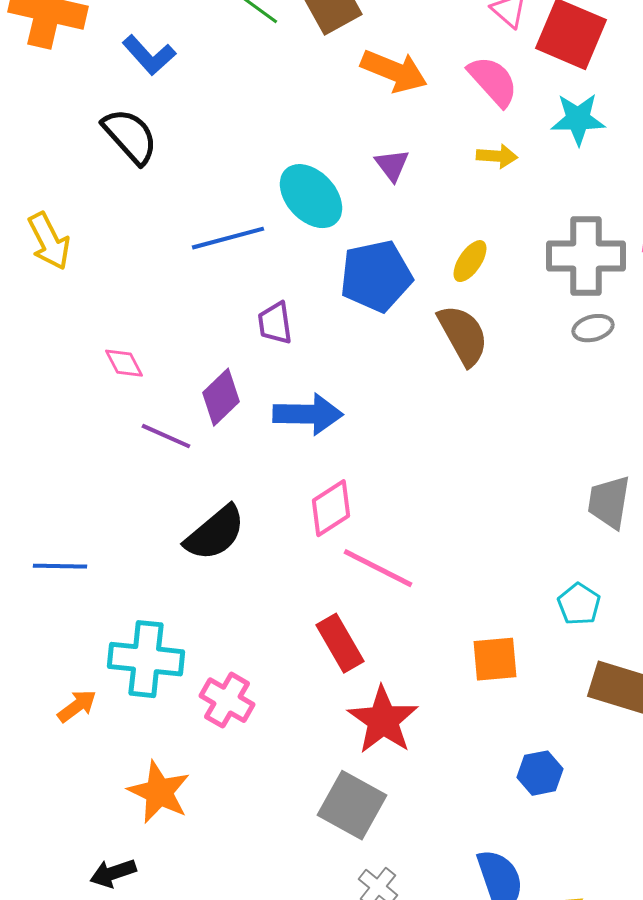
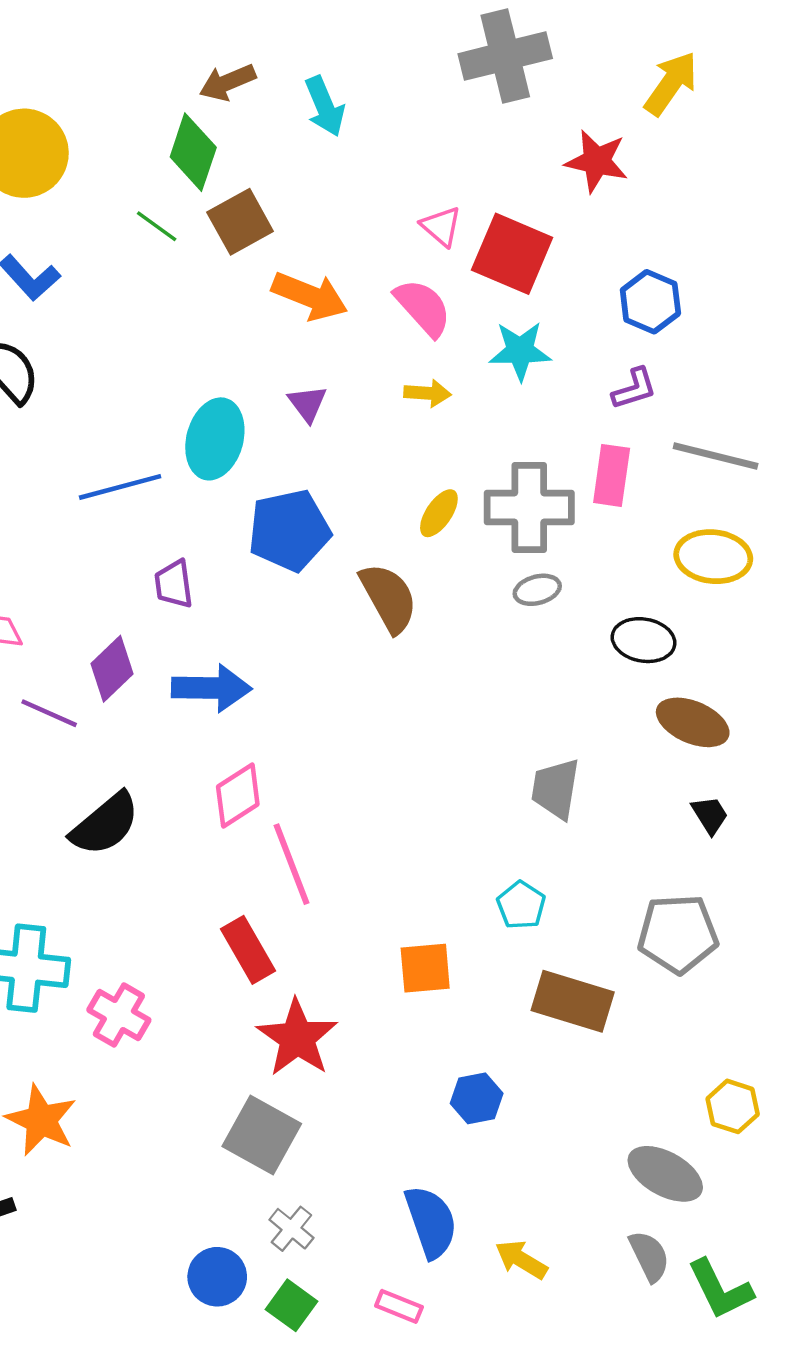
cyan ellipse: (311, 196) -> (215, 439), turned 58
yellow ellipse: (470, 261) -> (439, 513), moved
pink line: (378, 568) -> (291, 864), turned 42

